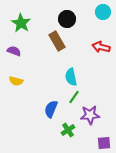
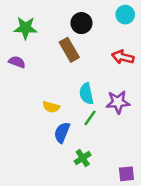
green star: (21, 23) -> (26, 28), turned -30
yellow semicircle: (16, 81) -> (51, 107), moved
purple star: (90, 115) -> (118, 102), moved

